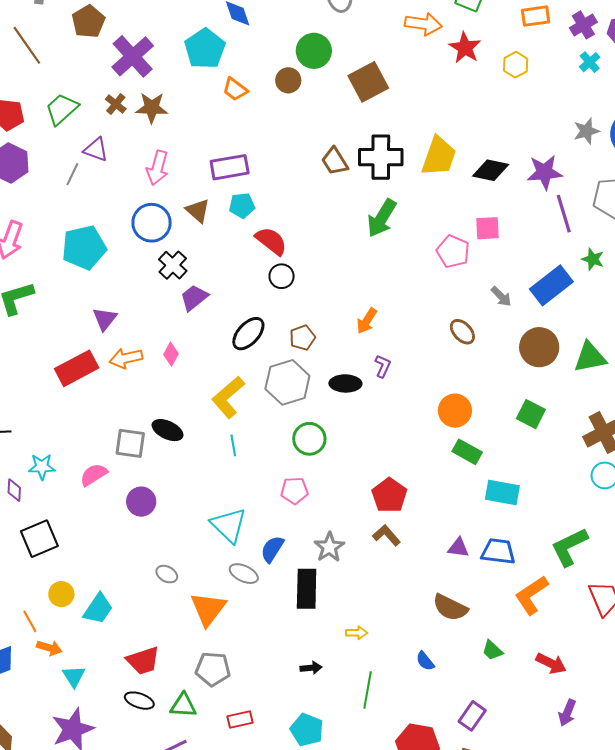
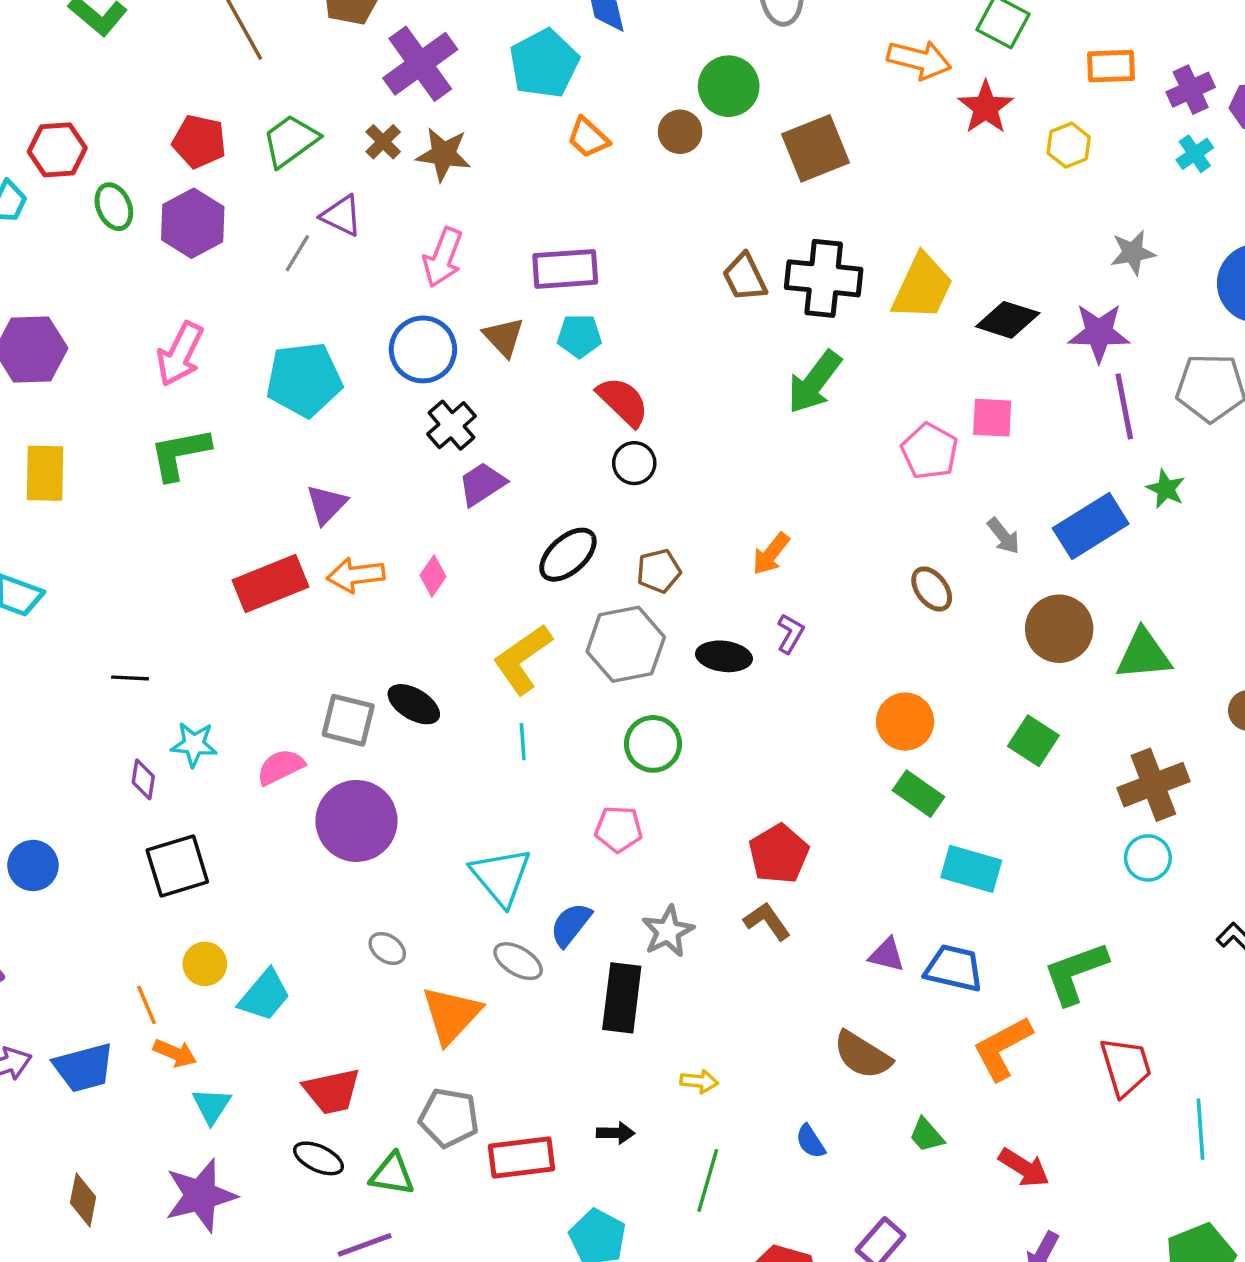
gray star: (586, 131) -> (1133, 253), moved
purple circle: (141, 502) -> (356, 821), size x1.6
red rectangle: (240, 720) -> (521, 1158), moved, size x1.5

